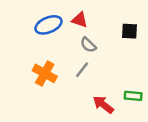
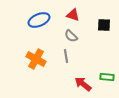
red triangle: (80, 20) -> (73, 15), moved
gray line: (82, 70) -> (66, 56), turned -48

